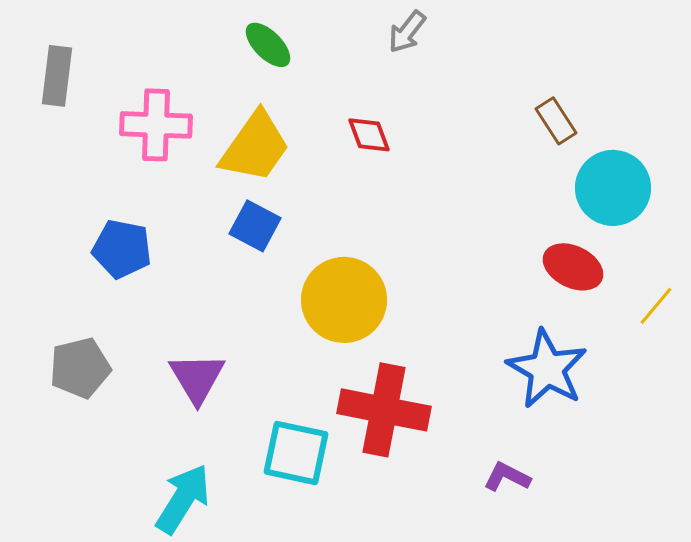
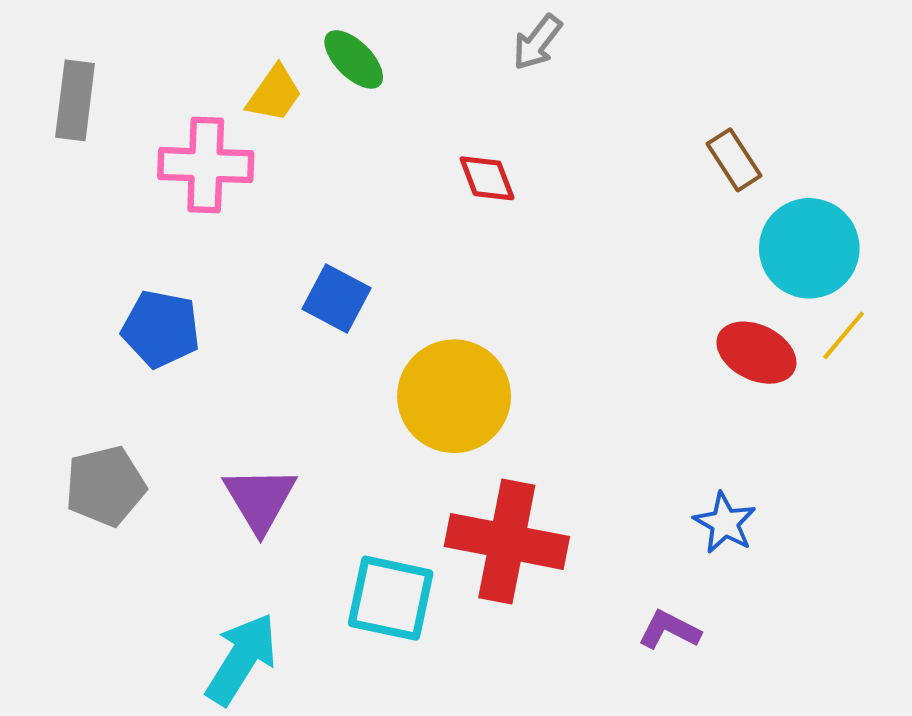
yellow trapezoid: (255, 147) -> (274, 94), moved, size x0.6
yellow line: (656, 306) -> (844, 335), moved
blue star: (547, 369) -> (725, 523), moved, size x0.6

